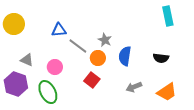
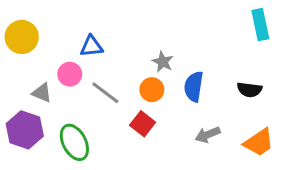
gray line: (78, 46) -> (105, 93), moved
pink circle: (55, 67) -> (70, 74), moved

